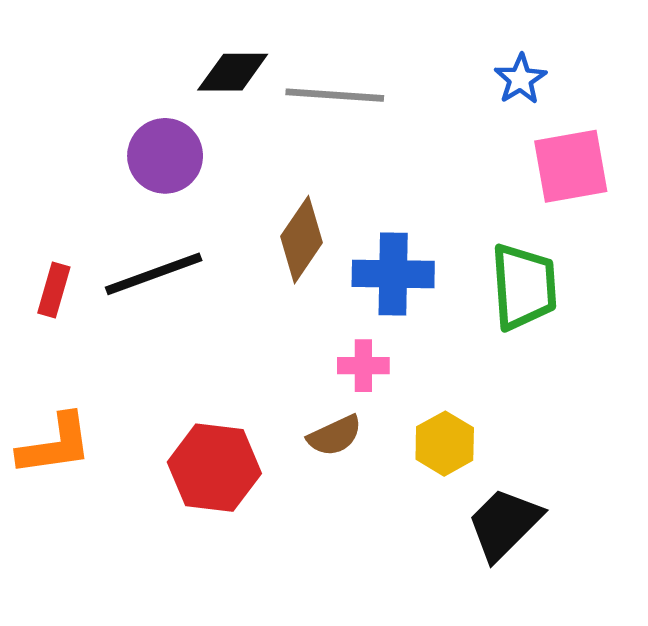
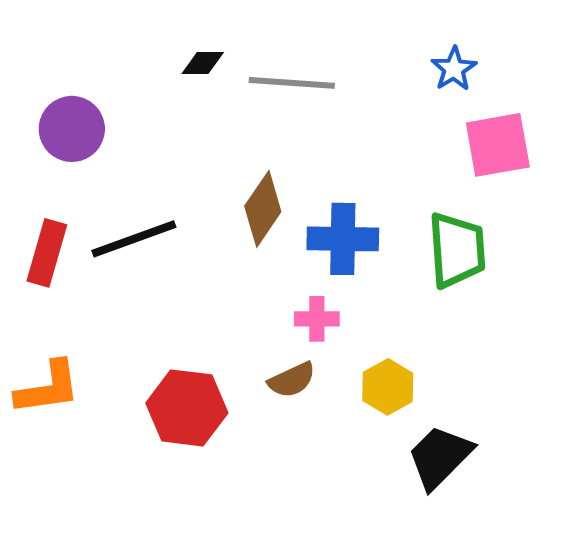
black diamond: (233, 72) -> (203, 63), size x0.7
purple circle: (165, 156) -> (72, 129), moved
red rectangle: (54, 290) -> (47, 253), size x1.4

